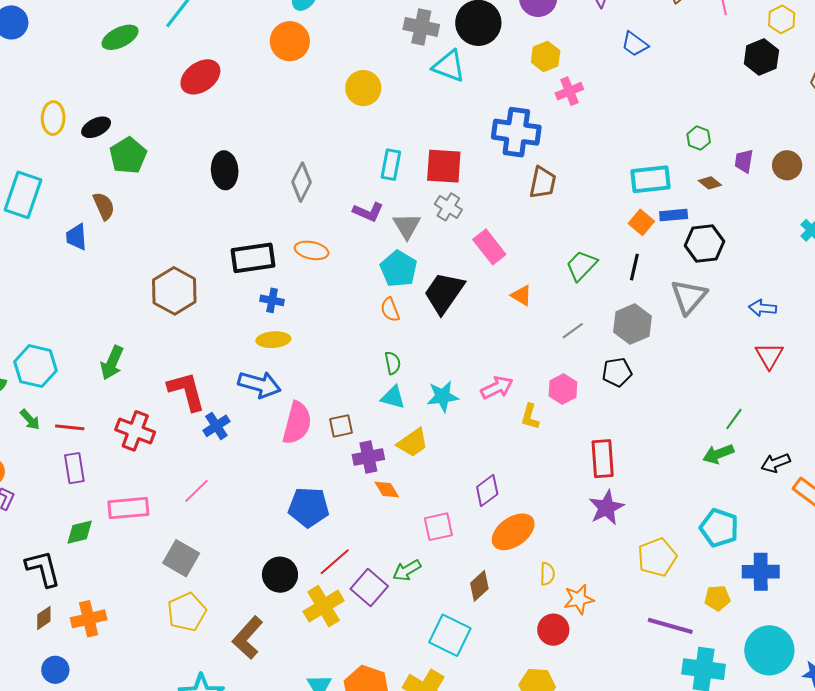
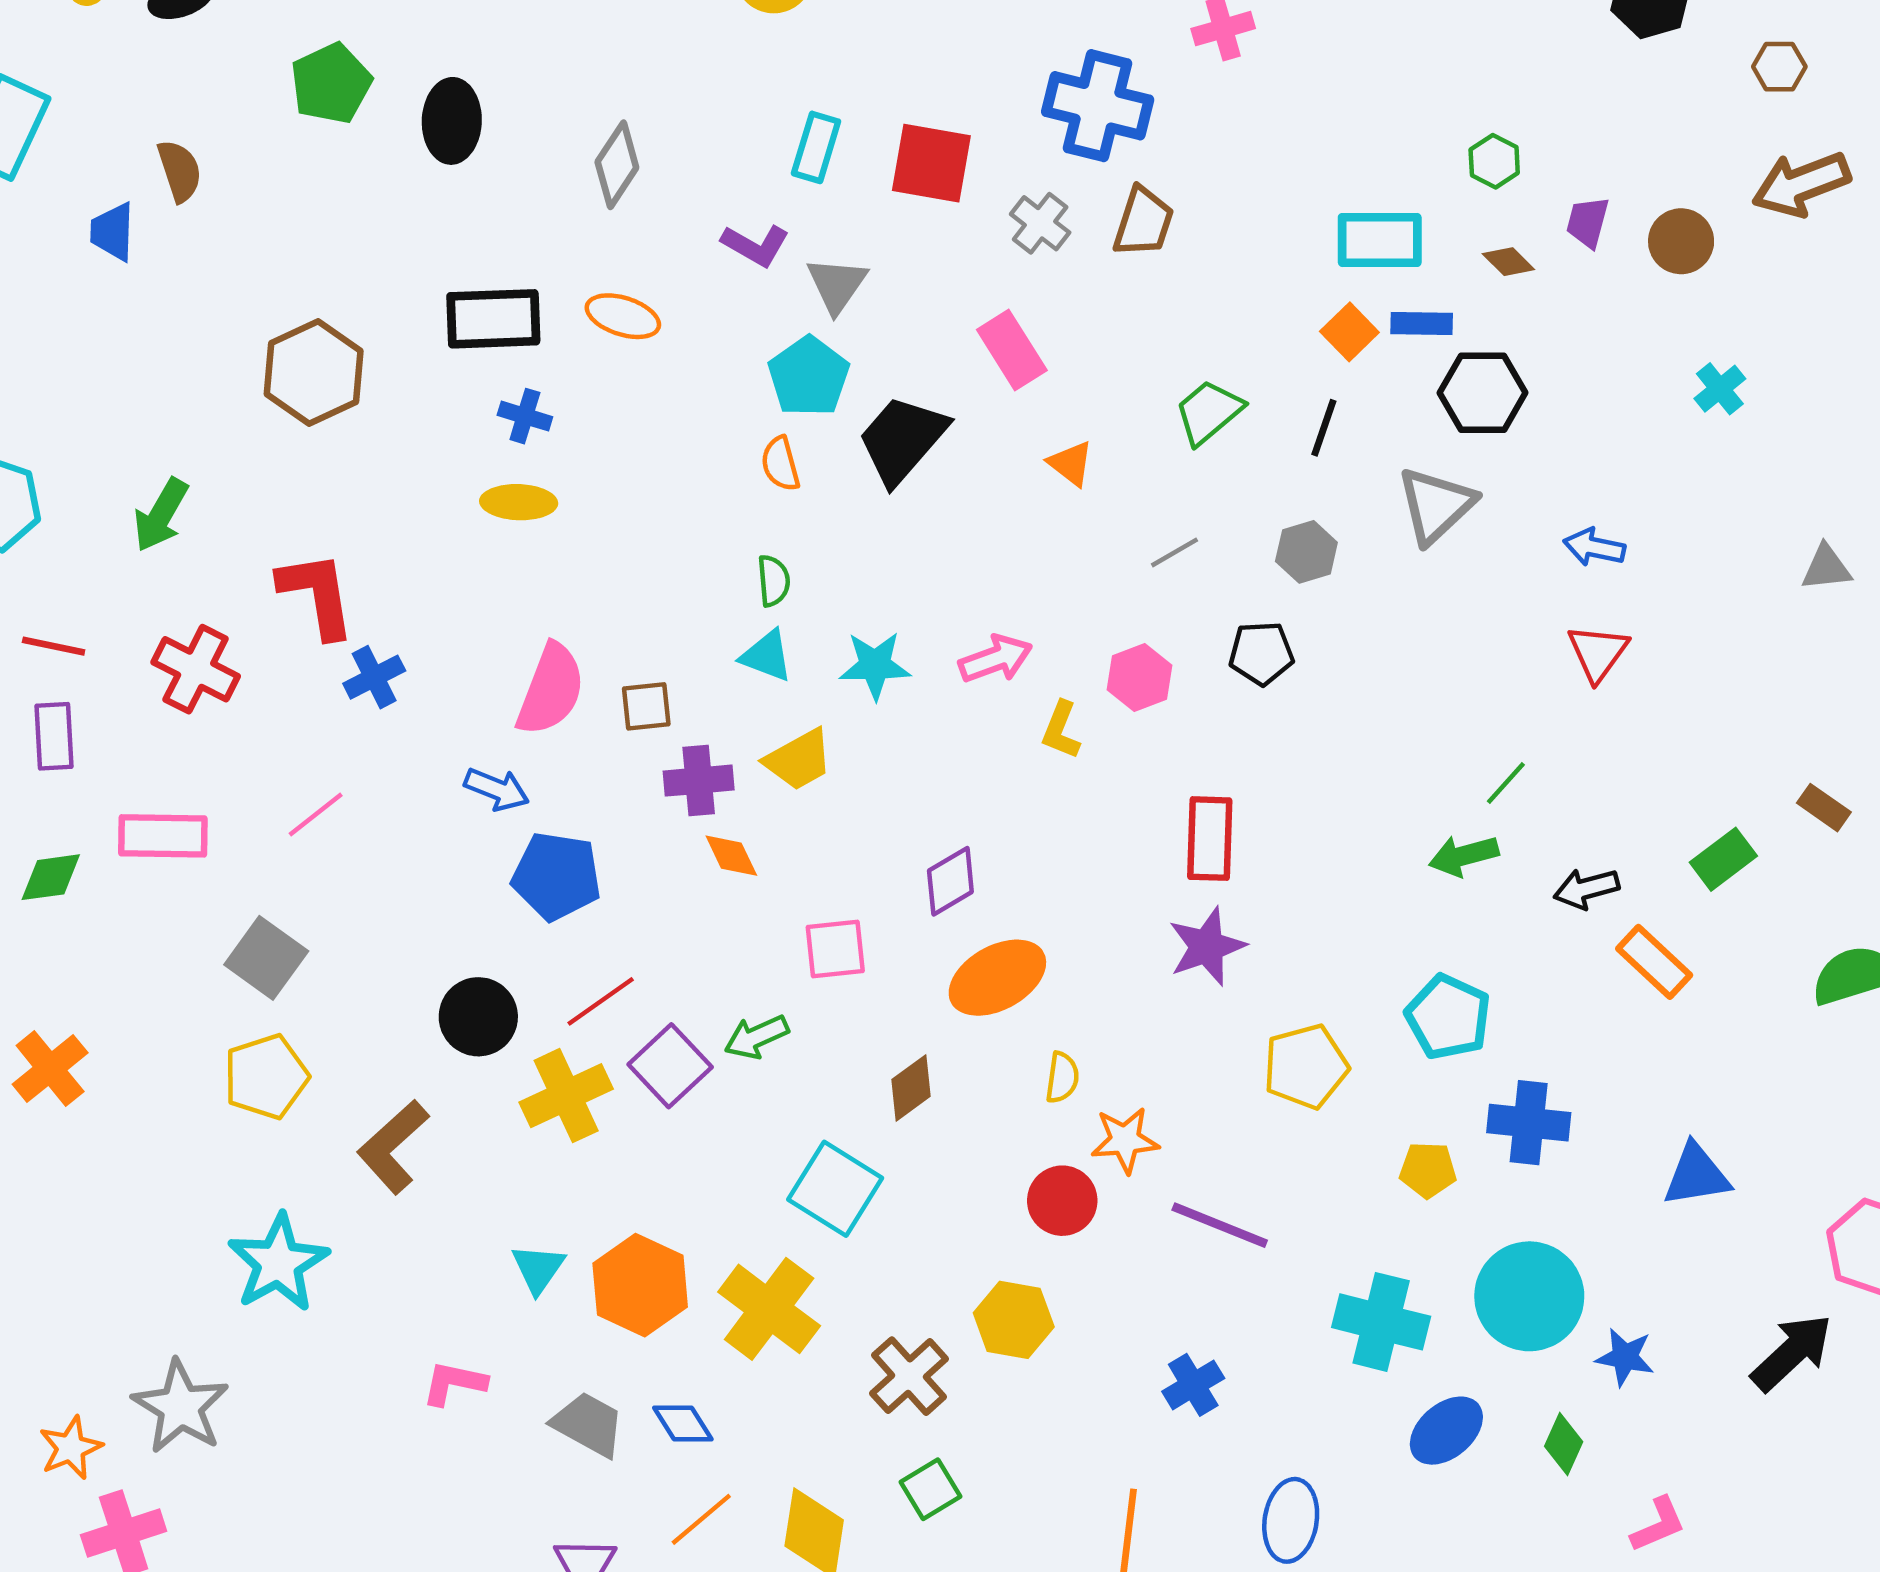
green pentagon: (128, 156) -> (331, 83), moved
gray cross: (448, 207) -> (1040, 223), moved
gray hexagon: (632, 324) -> (1306, 552), size x0.7
blue arrow: (259, 384) -> (497, 789), moved, size x0.7
orange cross: (89, 619) -> (50, 1069), turned -32
purple line: (670, 626) -> (1220, 1225), moved

